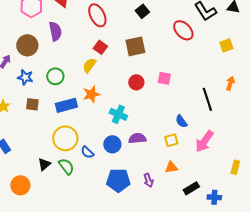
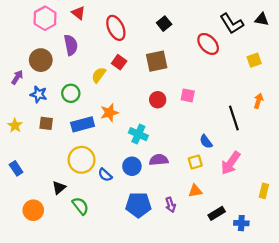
yellow semicircle: (89, 65) -> (99, 75), moved
green semicircle: (66, 166) -> (80, 206), moved

